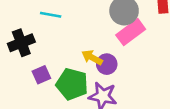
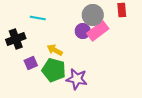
yellow arrow: (92, 57) -> (55, 50), moved
purple circle: (107, 64) -> (83, 31), moved

